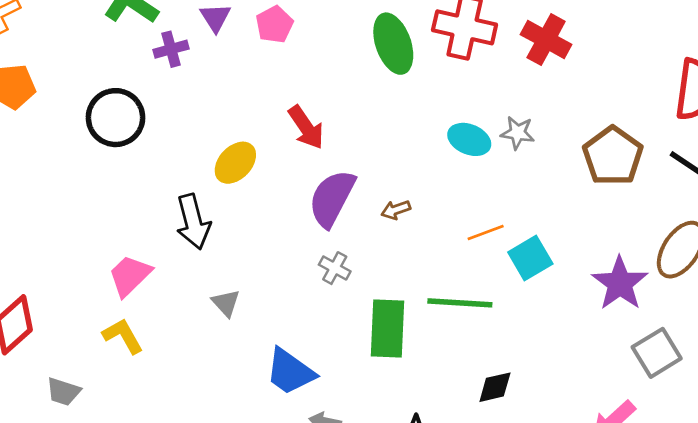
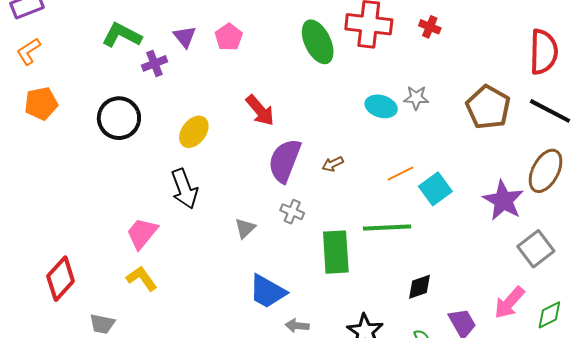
red cross: (546, 40) -> (430, 27), size x0.6
yellow ellipse: (235, 163) -> (194, 132), moved
gray triangle: (226, 303) -> (245, 228), moved, turned 35

